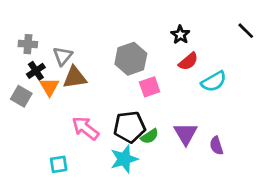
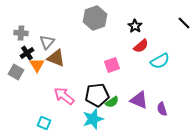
gray hexagon: (131, 59) -> (95, 18), moved
brown triangle: (75, 77) -> (56, 58), turned 30
purple triangle: (186, 134) -> (139, 100), turned -36
cyan square: (59, 164) -> (44, 123), turned 32

